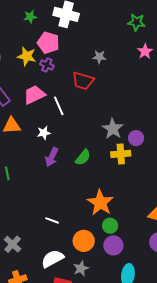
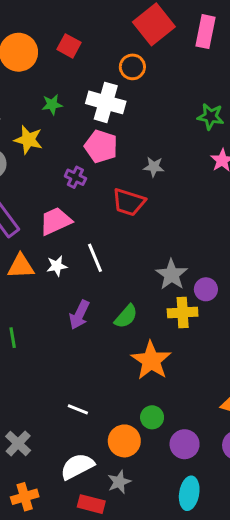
pink pentagon: (48, 43) -> (101, 146), moved
yellow star: (27, 56) -> (28, 140), moved
white line: (59, 106) -> (95, 258), moved
white star: (44, 133) -> (57, 266), moved
orange star: (100, 203) -> (151, 360), moved
green circle: (110, 226) -> (152, 417), moved
purple circle: (113, 245) -> (185, 444), moved

